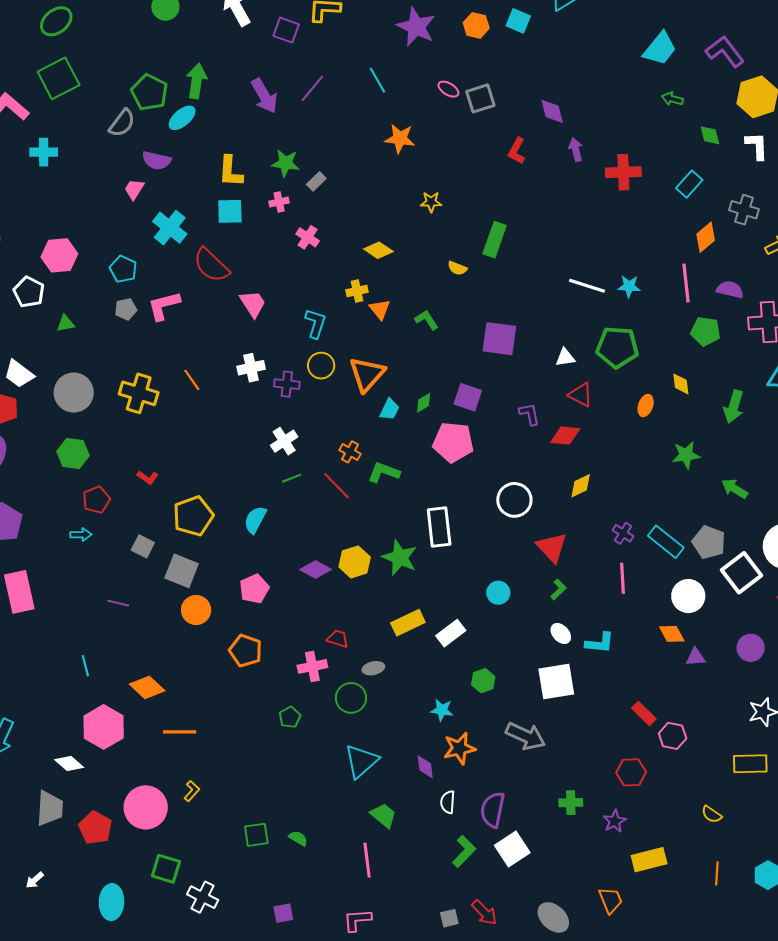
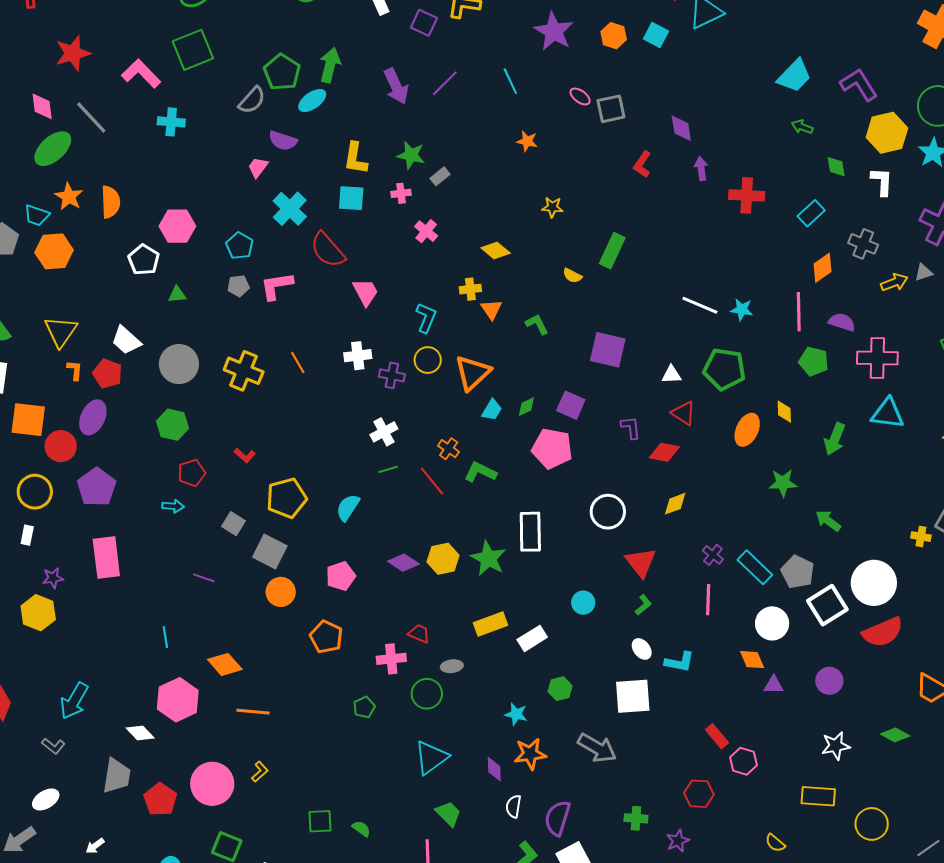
orange star: (400, 138) -> (527, 141), size x0.7
orange ellipse: (646, 406) -> (747, 430), size x1.5

